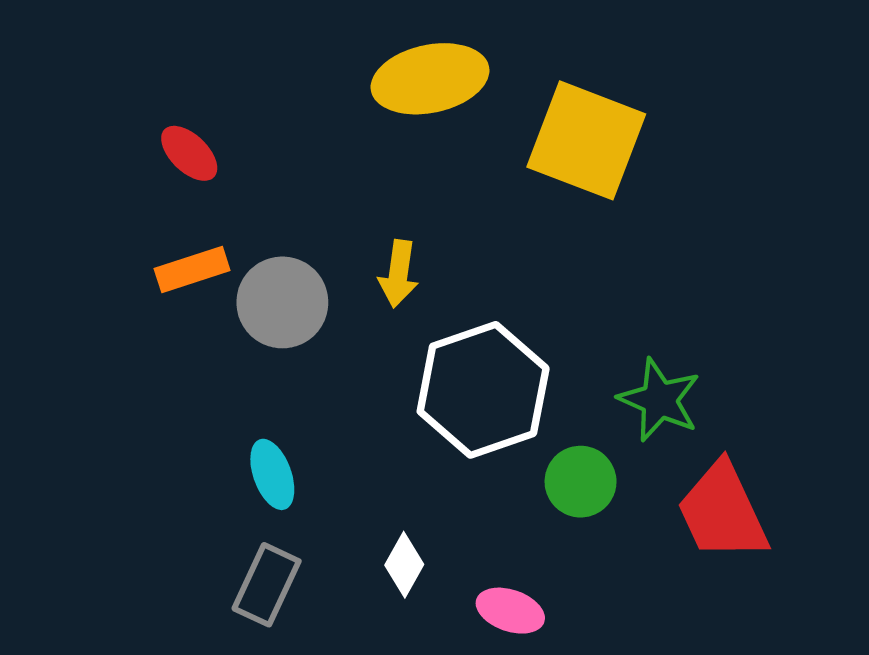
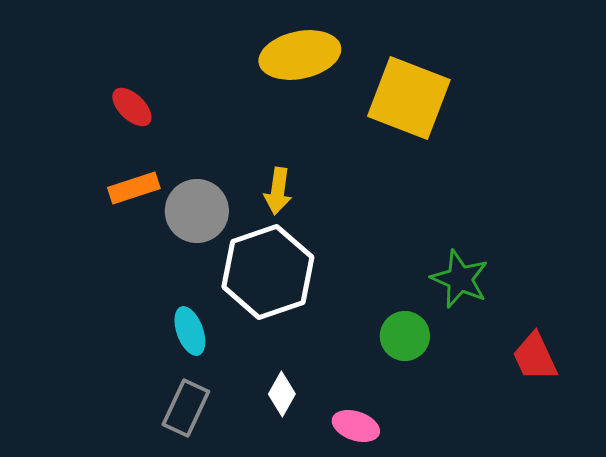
white hexagon: (483, 390) -> (268, 272), moved
red trapezoid: (722, 512) -> (535, 357), moved, size x0.7

